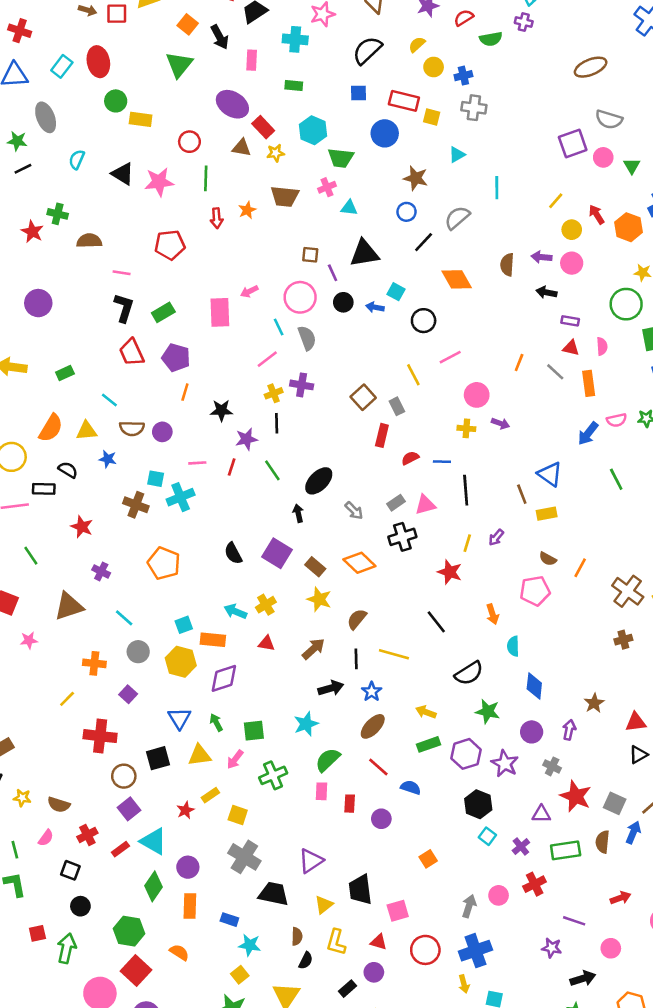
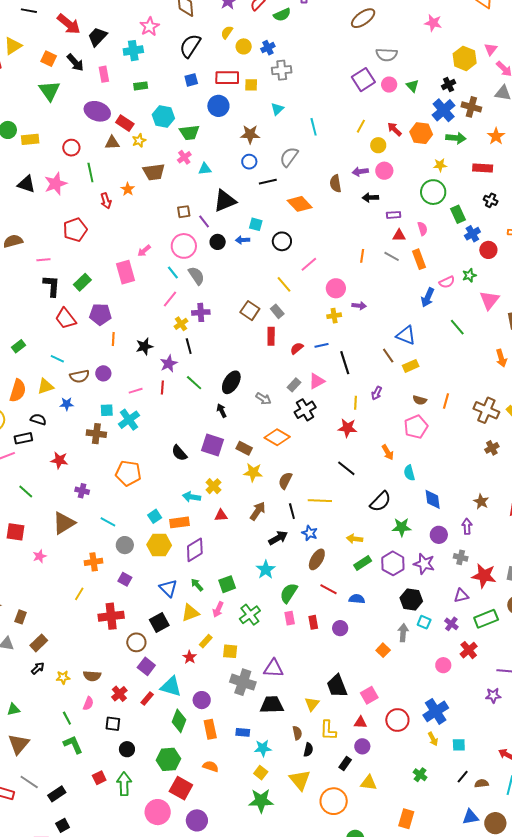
black line: (424, 242) -> (268, 182), turned 48
purple triangle: (311, 861) -> (273, 668), moved, turned 50
gray arrow: (469, 906) -> (403, 633), moved

